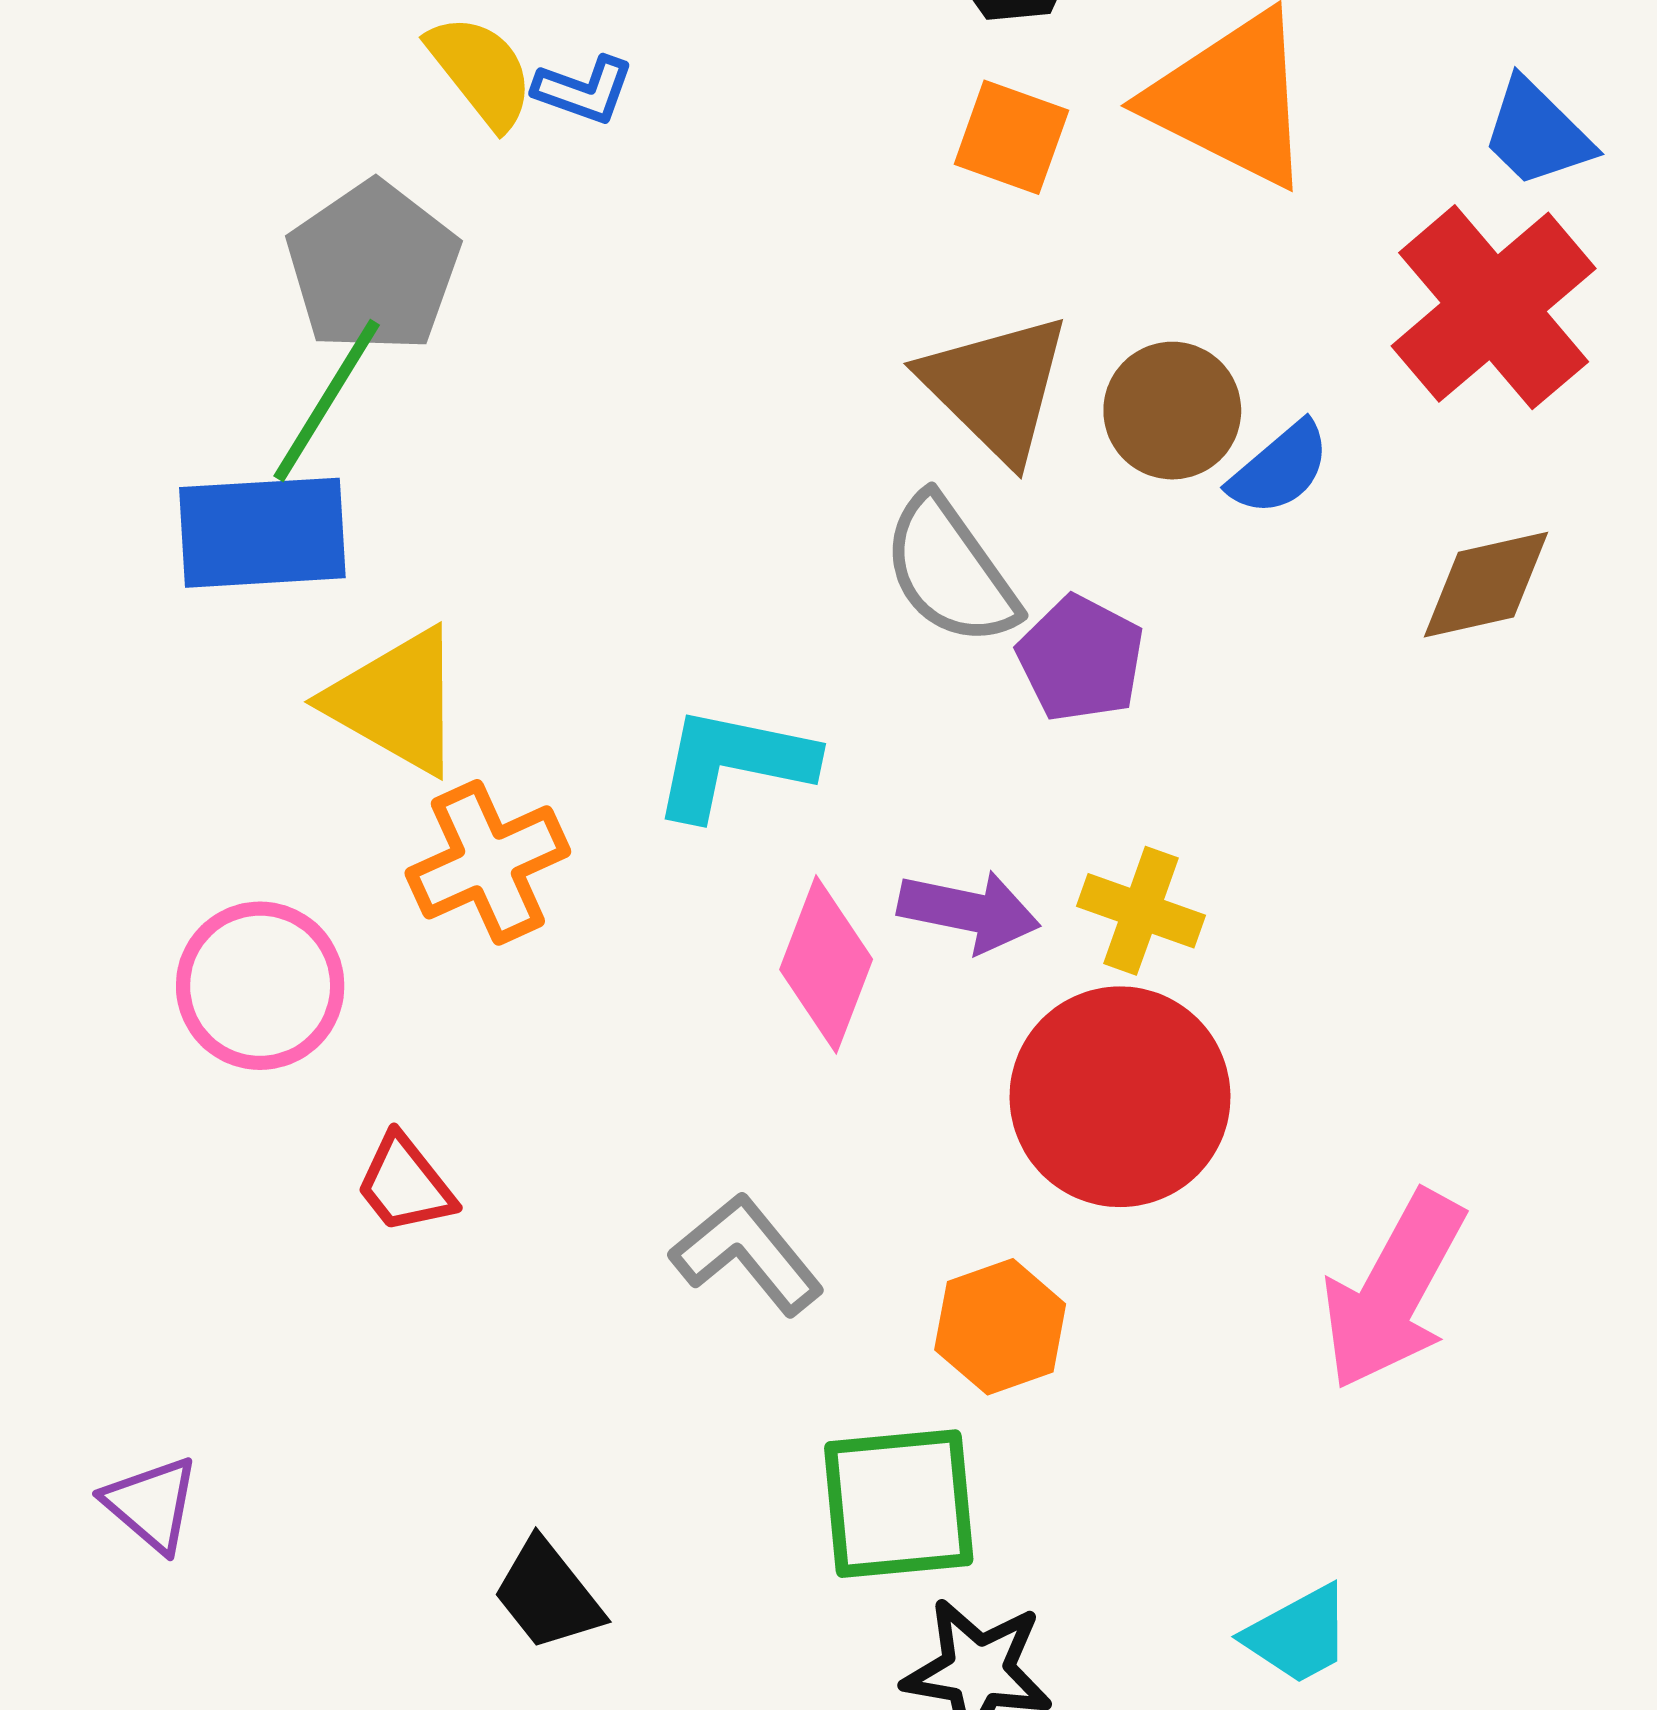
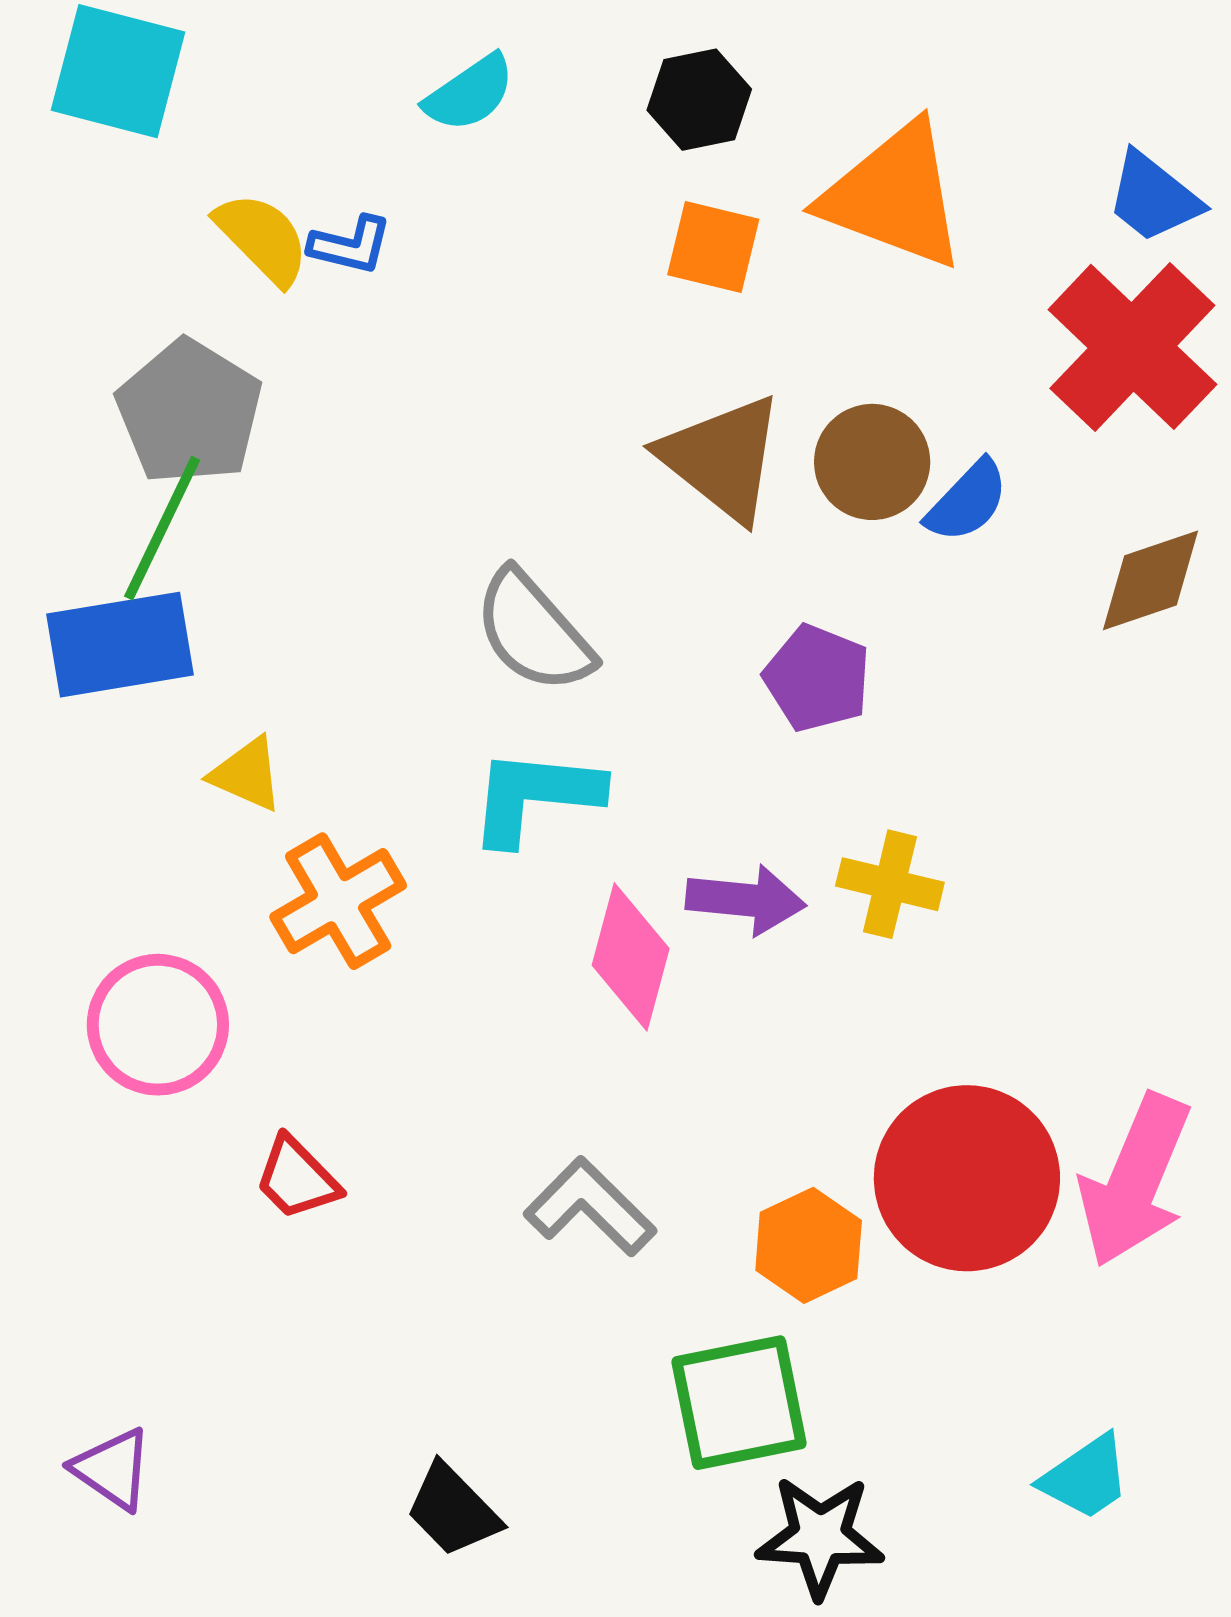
gray semicircle: (950, 571) -> (534, 632), moved
yellow triangle: (396, 701) -> (247, 774), size x0.6
red circle: (1120, 1097) -> (967, 1178), moved

